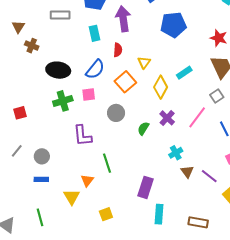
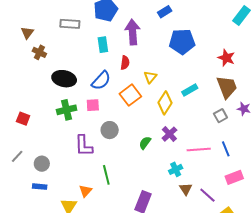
red square: (20, 113) -> (23, 119), turned 32
gray circle: (116, 113) -> (110, 130), moved
pink line: (197, 117) -> (199, 150), moved, turned 45

